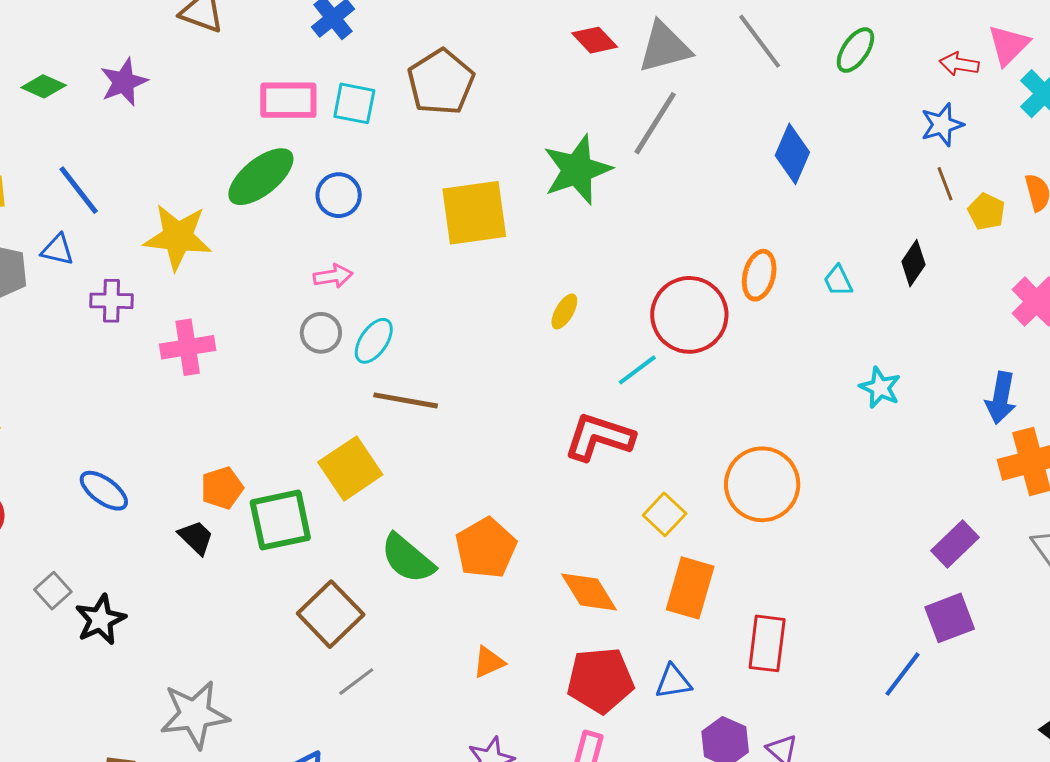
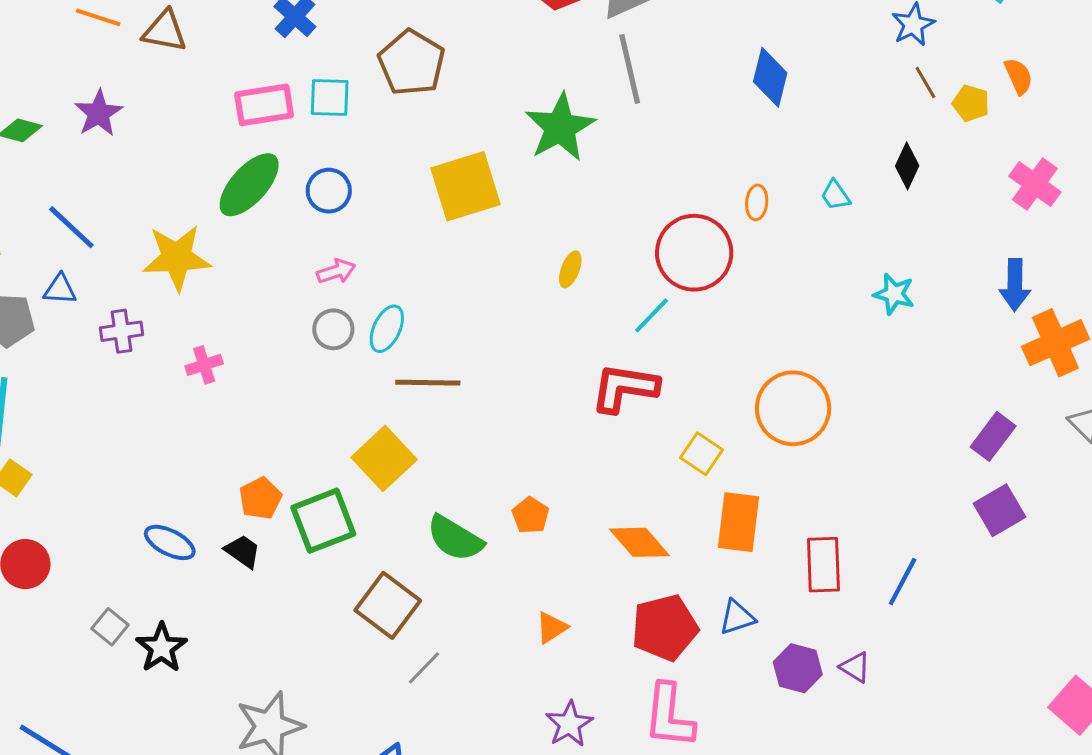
gray line: (655, 123) -> (630, 69), turned -36
orange ellipse: (759, 275) -> (757, 202), size x0.7
pink cross: (188, 347) -> (204, 365), size x0.7
blue ellipse: (104, 491) -> (170, 542), moved
orange pentagon: (486, 548) -> (531, 515), size x0.6
blue line: (902, 674) -> (903, 582), moved

